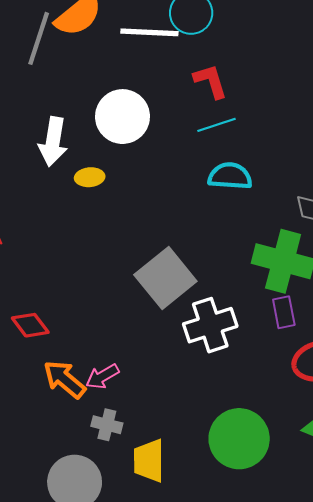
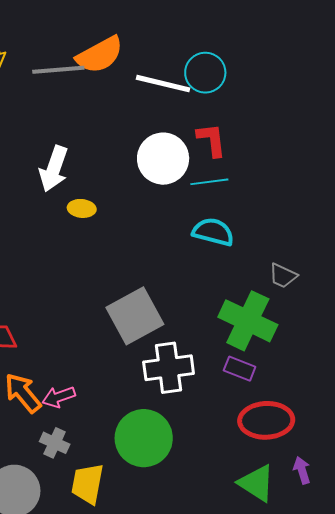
gray line: (39, 38) -> (58, 70), turned 57
white circle: (123, 117) -> (163, 159), moved
purple rectangle: (284, 312) -> (240, 369), turned -68
green circle: (239, 439) -> (144, 438), moved

